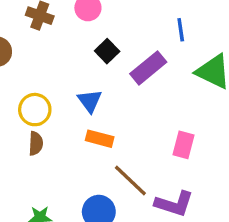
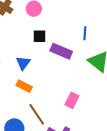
black square: (107, 51) -> (39, 36), turned 32
purple rectangle: (148, 68) -> (61, 51), turned 50

